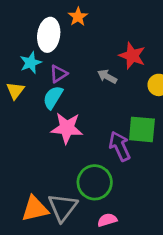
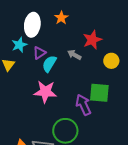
orange star: (78, 17) -> (61, 18), moved
red star: (132, 56) -> (92, 40), turned 30
cyan semicircle: (53, 97) -> (49, 64), moved

